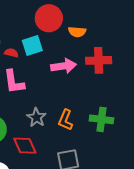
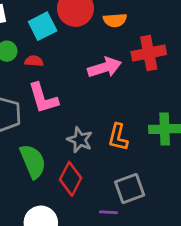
cyan square: (32, 46) -> (43, 26), moved
red diamond: (25, 146) -> (71, 179), turned 60

